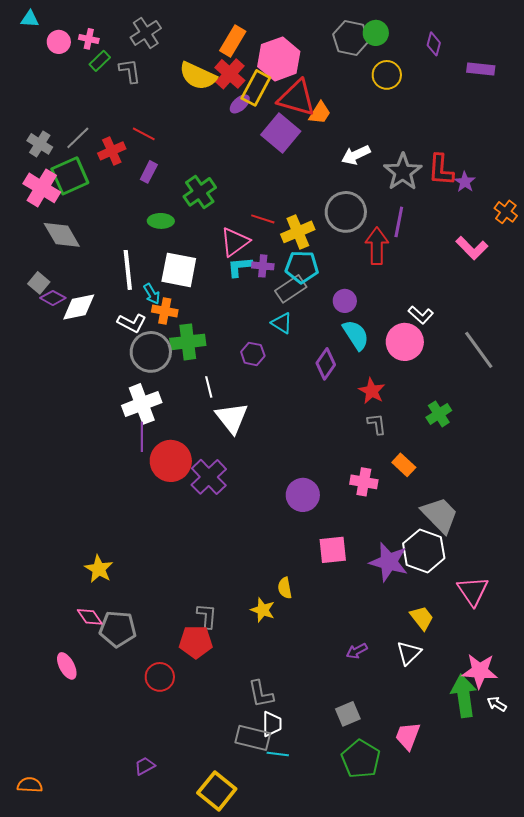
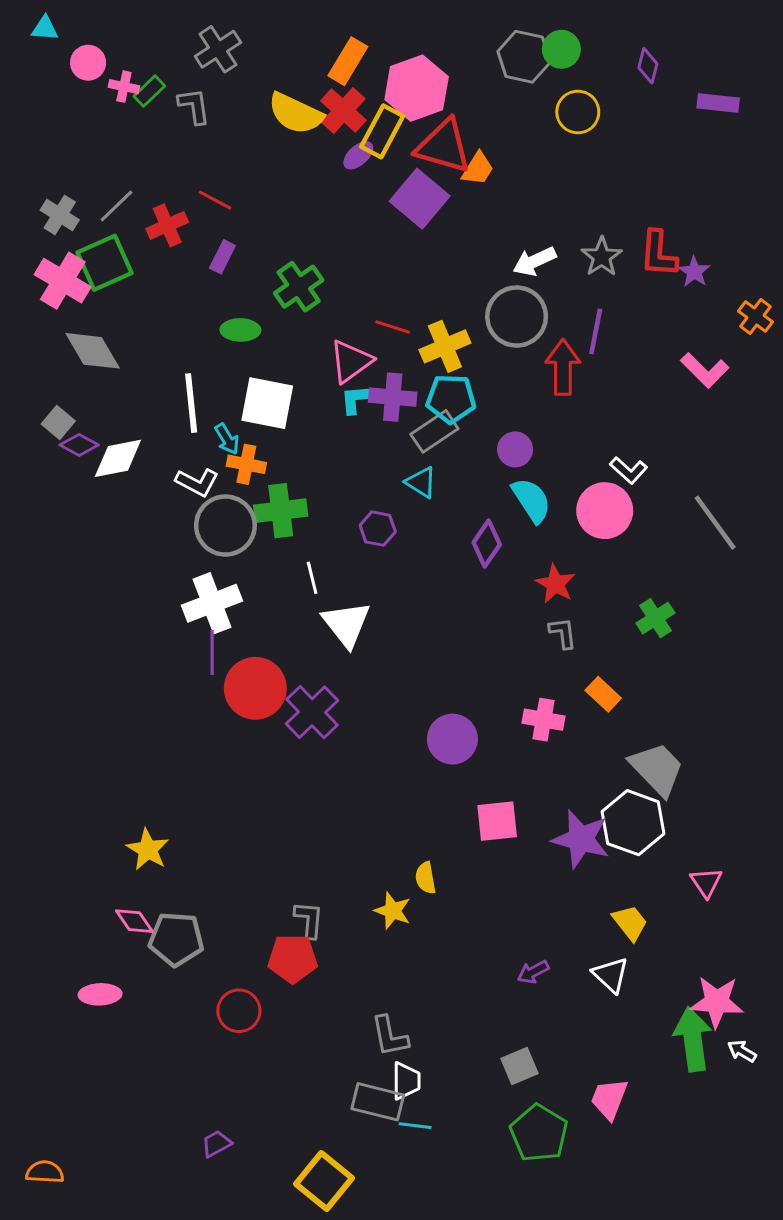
pink cross: (89, 39) -> (124, 87), moved
white arrow: (356, 155) -> (534, 261), moved
gray star: (403, 172) -> (602, 257), size x0.7
purple cross: (263, 266) -> (393, 397), size x1.4
pink triangle: (473, 591) -> (706, 882), size x0.7
white triangle: (409, 653) -> (611, 975), turned -32
pink ellipse: (67, 666) -> (100, 994), turned -64

